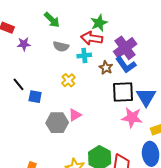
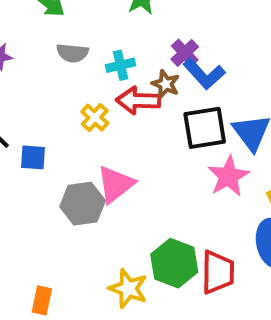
red arrow: (92, 38) -> (138, 100), moved
purple cross: (125, 48) -> (185, 53), moved, size x0.6
pink triangle: (75, 115) -> (116, 184), size x1.5
pink star: (132, 118) -> (228, 176), turned -30

